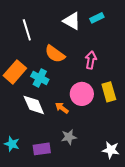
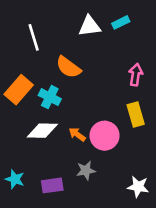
white triangle: (72, 21) -> (90, 26), turned -36
pink arrow: (91, 60) -> (136, 75), moved
pink circle: (82, 94) -> (105, 136), moved
white diamond: (34, 105) -> (42, 131), turned -65

